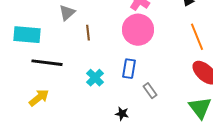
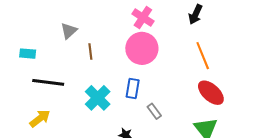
cyan rectangle: (27, 35) -> (28, 54), size x0.6
cyan cross: (95, 78) -> (98, 98), size x1.4

